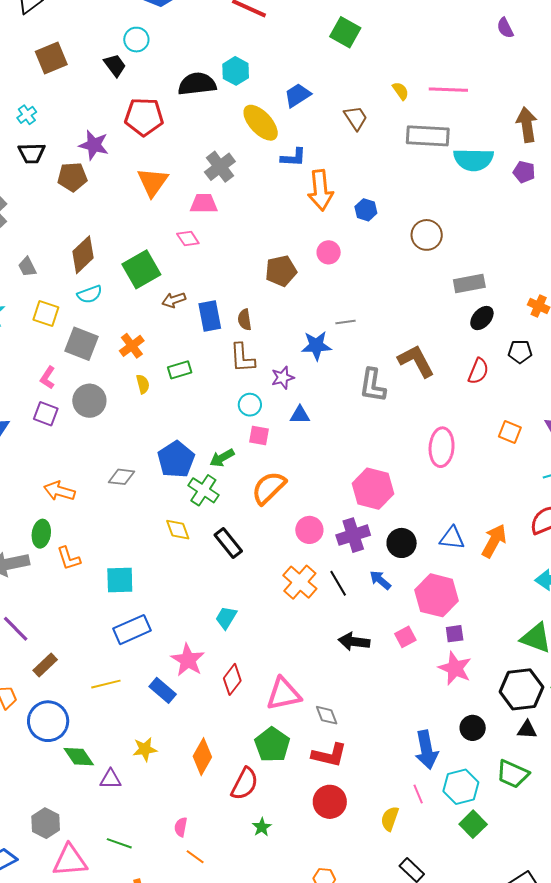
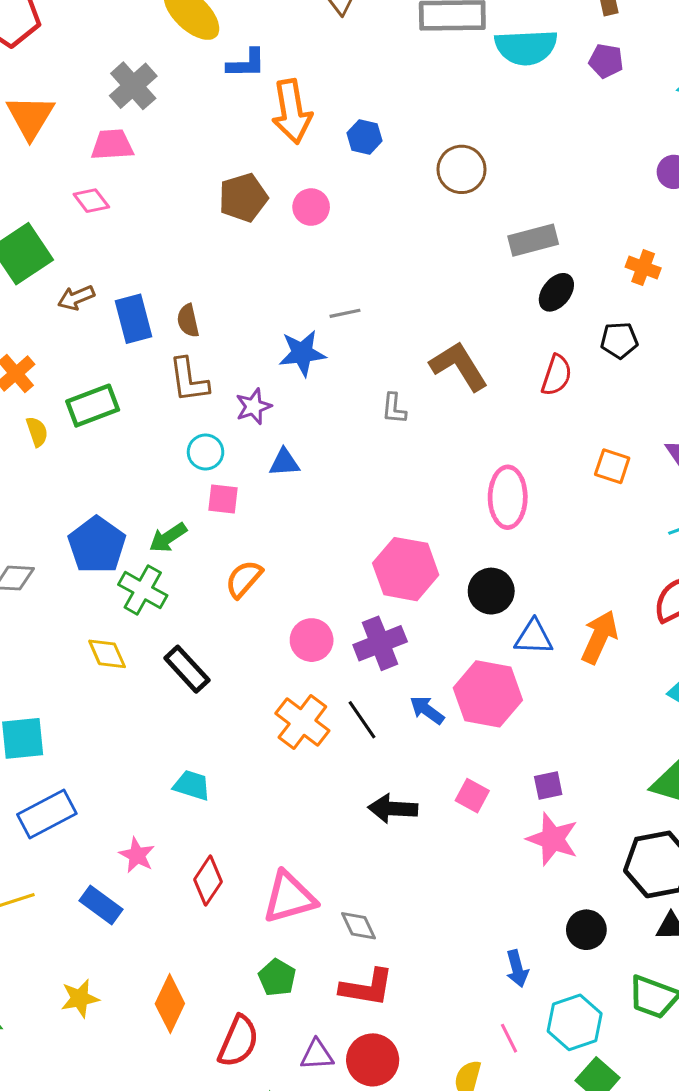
brown pentagon: (281, 271) -> (243, 198), moved
green rectangle: (180, 370) -> (93, 406), size x1.4
gray L-shape: (373, 385) -> (394, 409), size x0.6
orange semicircle: (269, 488) -> (244, 579), size x0.7
black circle: (402, 543) -> (491, 591), moved
pink hexagon: (437, 595) -> (488, 694), moved
cyan trapezoid: (226, 618) -> (192, 785), turned 80
pink square: (405, 637) -> (472, 796), turned -30
pink star: (188, 660) -> (137, 855), size x0.7
green pentagon: (272, 745) -> (277, 978), size x0.7
blue arrow: (426, 750) -> (517, 969), size x0.6
purple triangle: (111, 779) -> (317, 1055), moved

